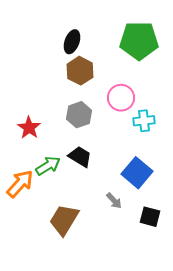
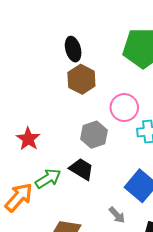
black ellipse: (72, 42) -> (73, 49), turned -35
gray hexagon: (79, 115) -> (94, 135), moved

